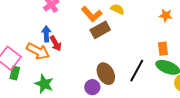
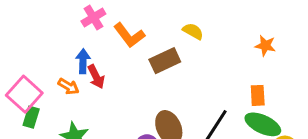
orange L-shape: (92, 14) -> (129, 35), moved
orange arrow: (38, 51) -> (69, 86), size x0.6

